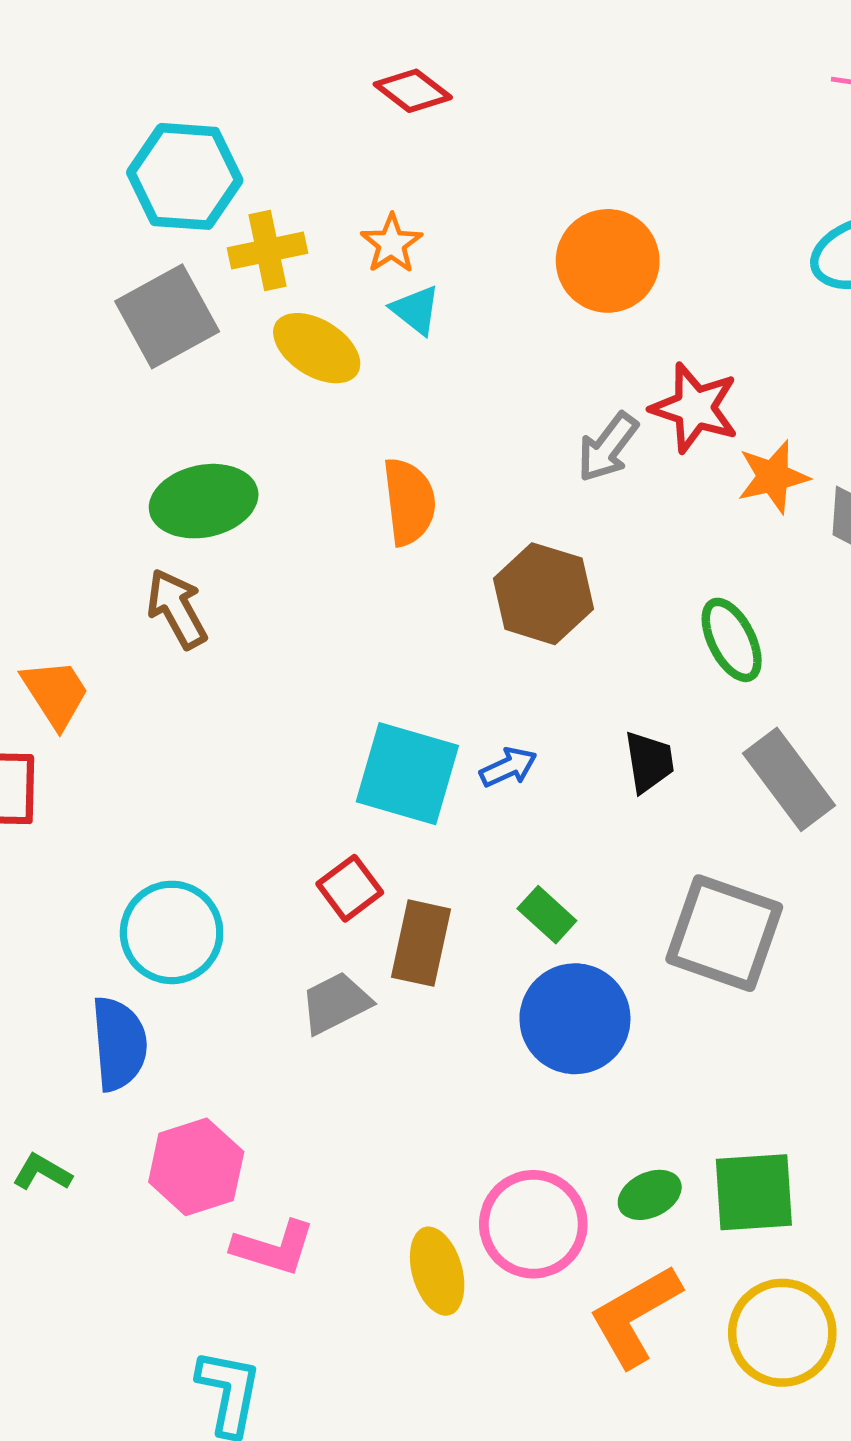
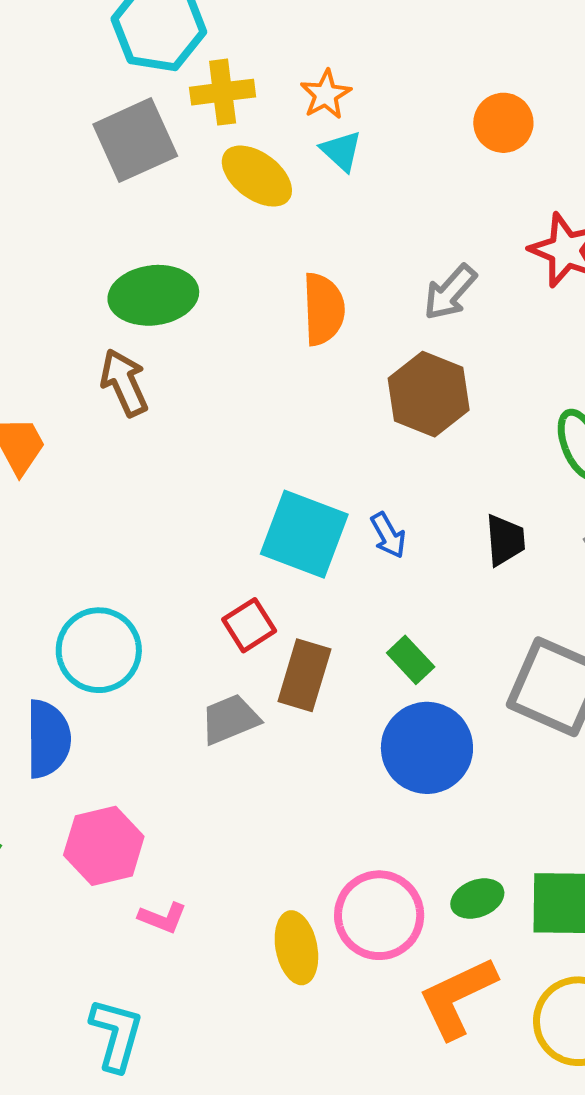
orange circle: (608, 261) -> (503, 123), size x0.7
gray arrow: (608, 447) -> (450, 292), moved
blue arrow: (508, 767) -> (388, 535), turned 81
pink L-shape: (274, 1248) -> (163, 918), size x0.7

